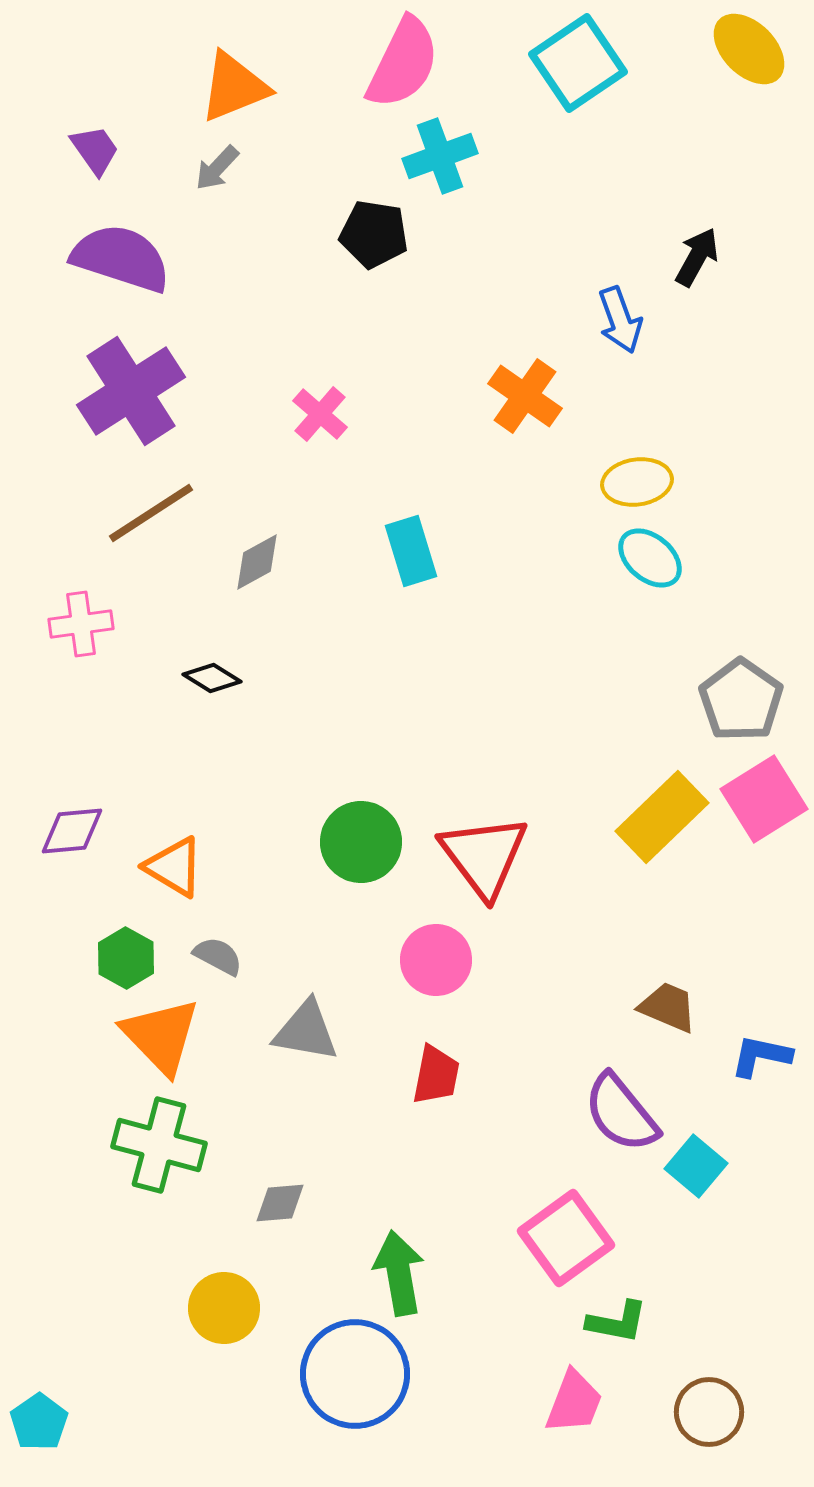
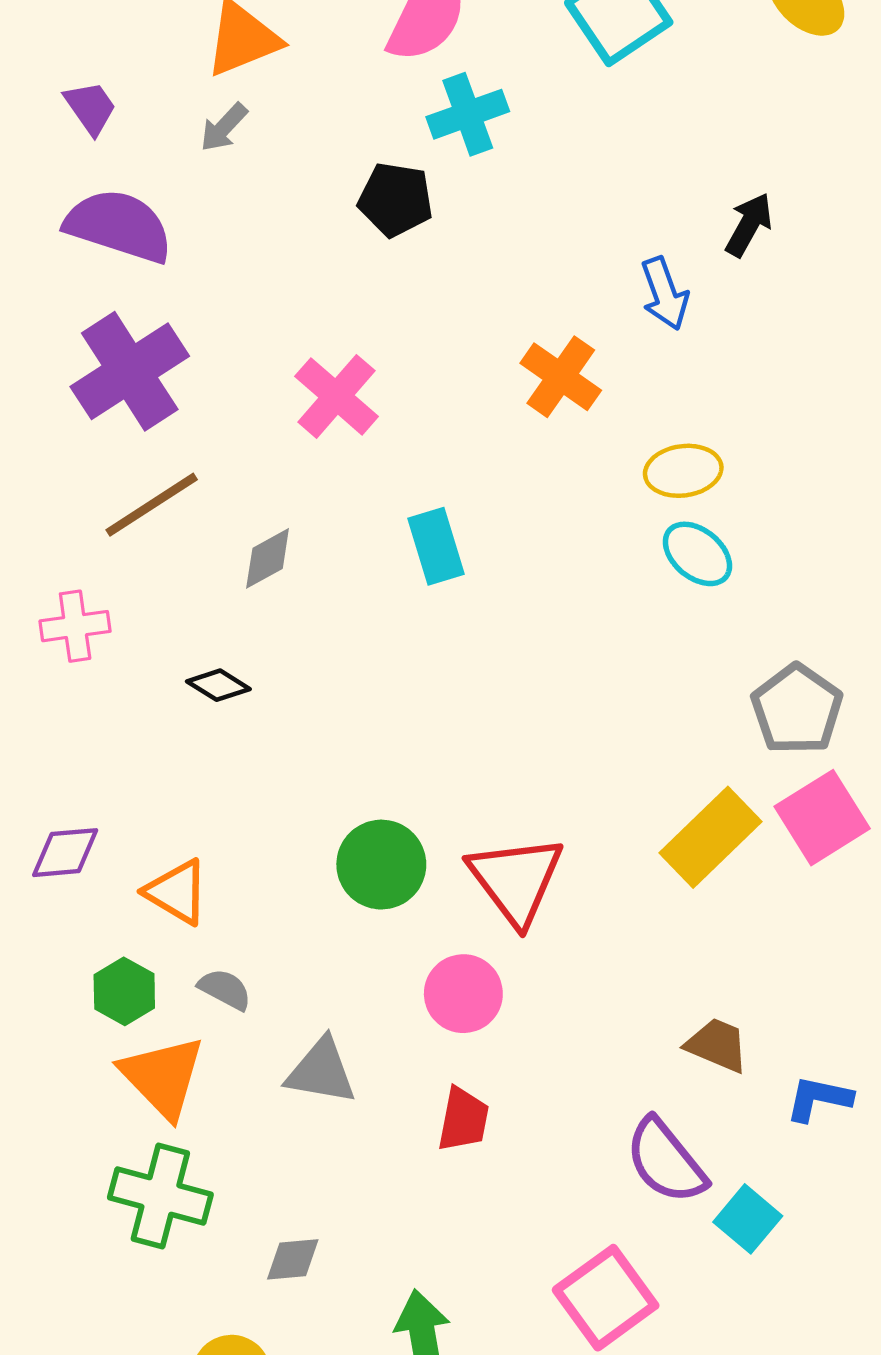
pink cross: (320, 414) -> (336, 396), size x1.4

